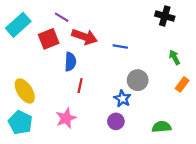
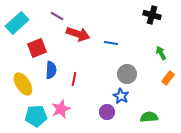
red square: (49, 39) -> (37, 48), moved
blue semicircle: (70, 62) -> (51, 70), moved
blue star: (122, 99) -> (121, 96), moved
cyan pentagon: (20, 122) -> (36, 116), moved, turned -30

